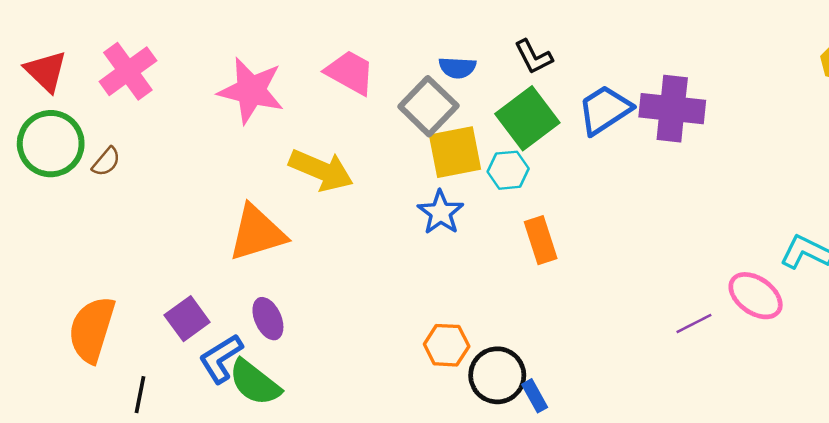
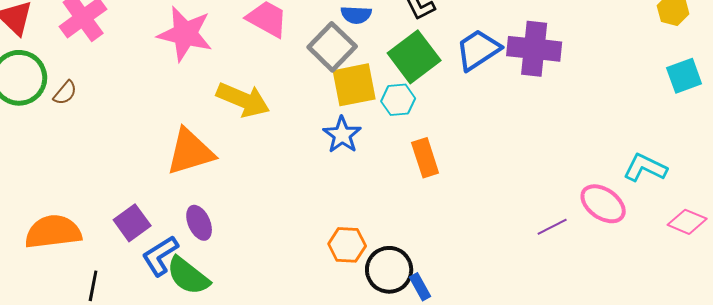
orange semicircle: (92, 329) -> (53, 232), turned 66

